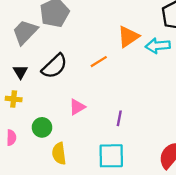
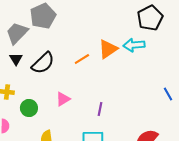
orange triangle: (128, 37) -> (108, 49), moved
black triangle: (20, 72) -> (16, 59), moved
green circle: (42, 127) -> (29, 108), moved

